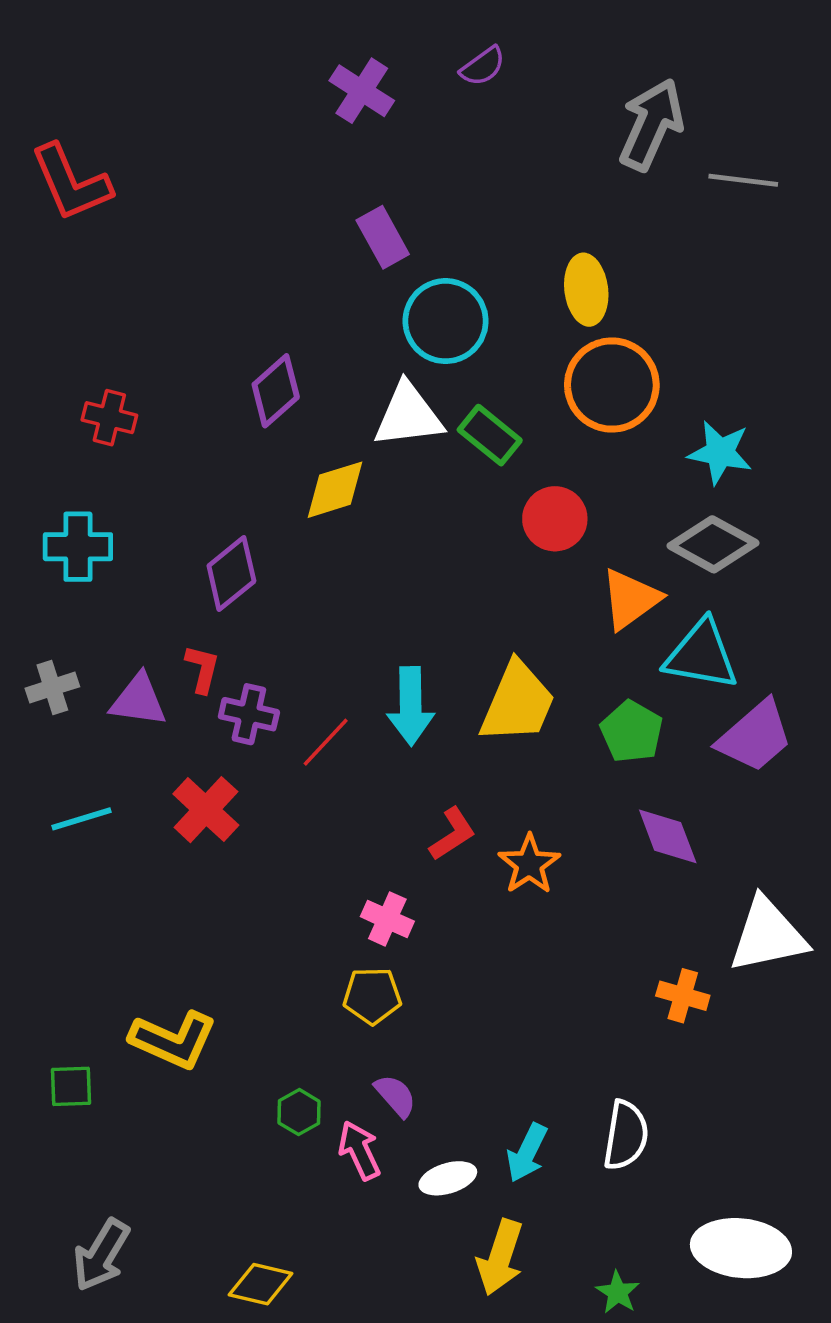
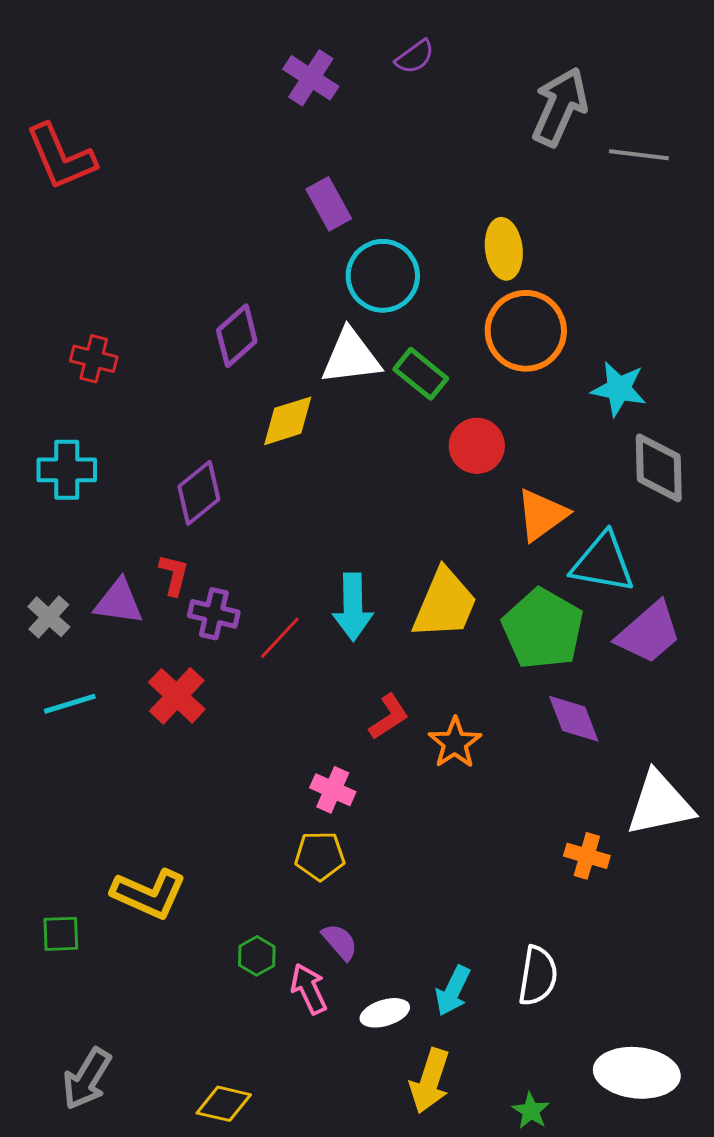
gray diamond: (713, 544) -> (659, 468), moved, turned 60
gray cross: (52, 687) -> (49, 617), moved, turned -30
green pentagon: (632, 732) -> (543, 629), size x1.5

